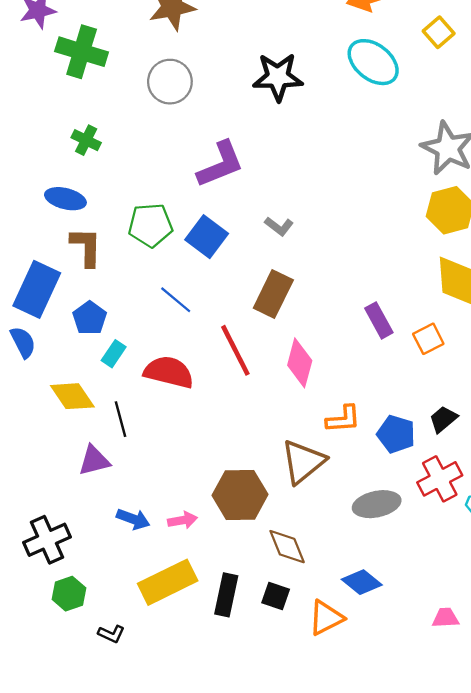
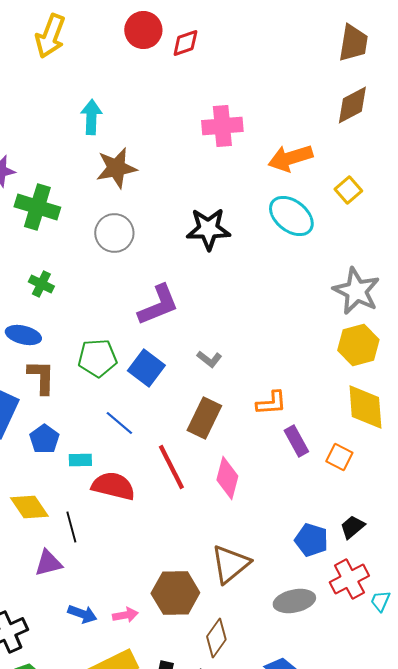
orange square: (428, 339) -> (339, 457), turned -36
cyan rectangle: (114, 354) -> (80, 460), moved, turned 55
orange L-shape: (343, 419) -> (271, 403), moved
brown diamond: (287, 547) -> (216, 638), turned 57

